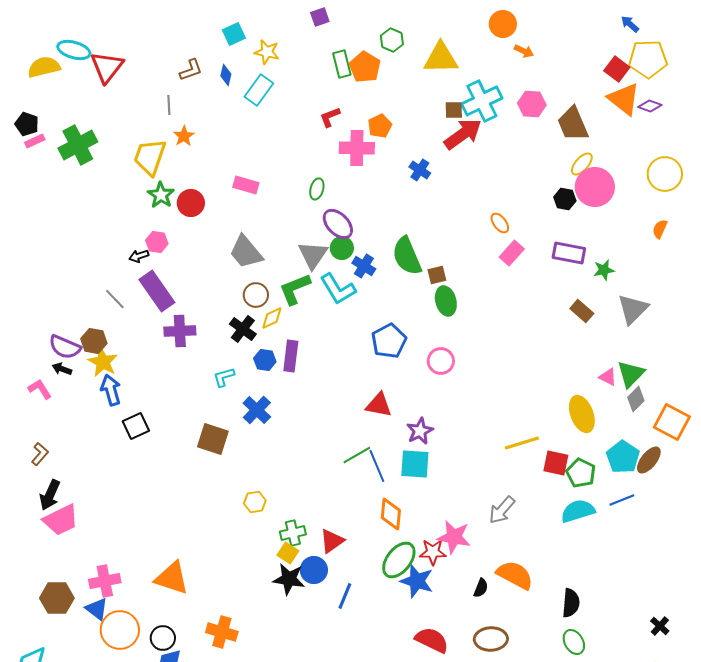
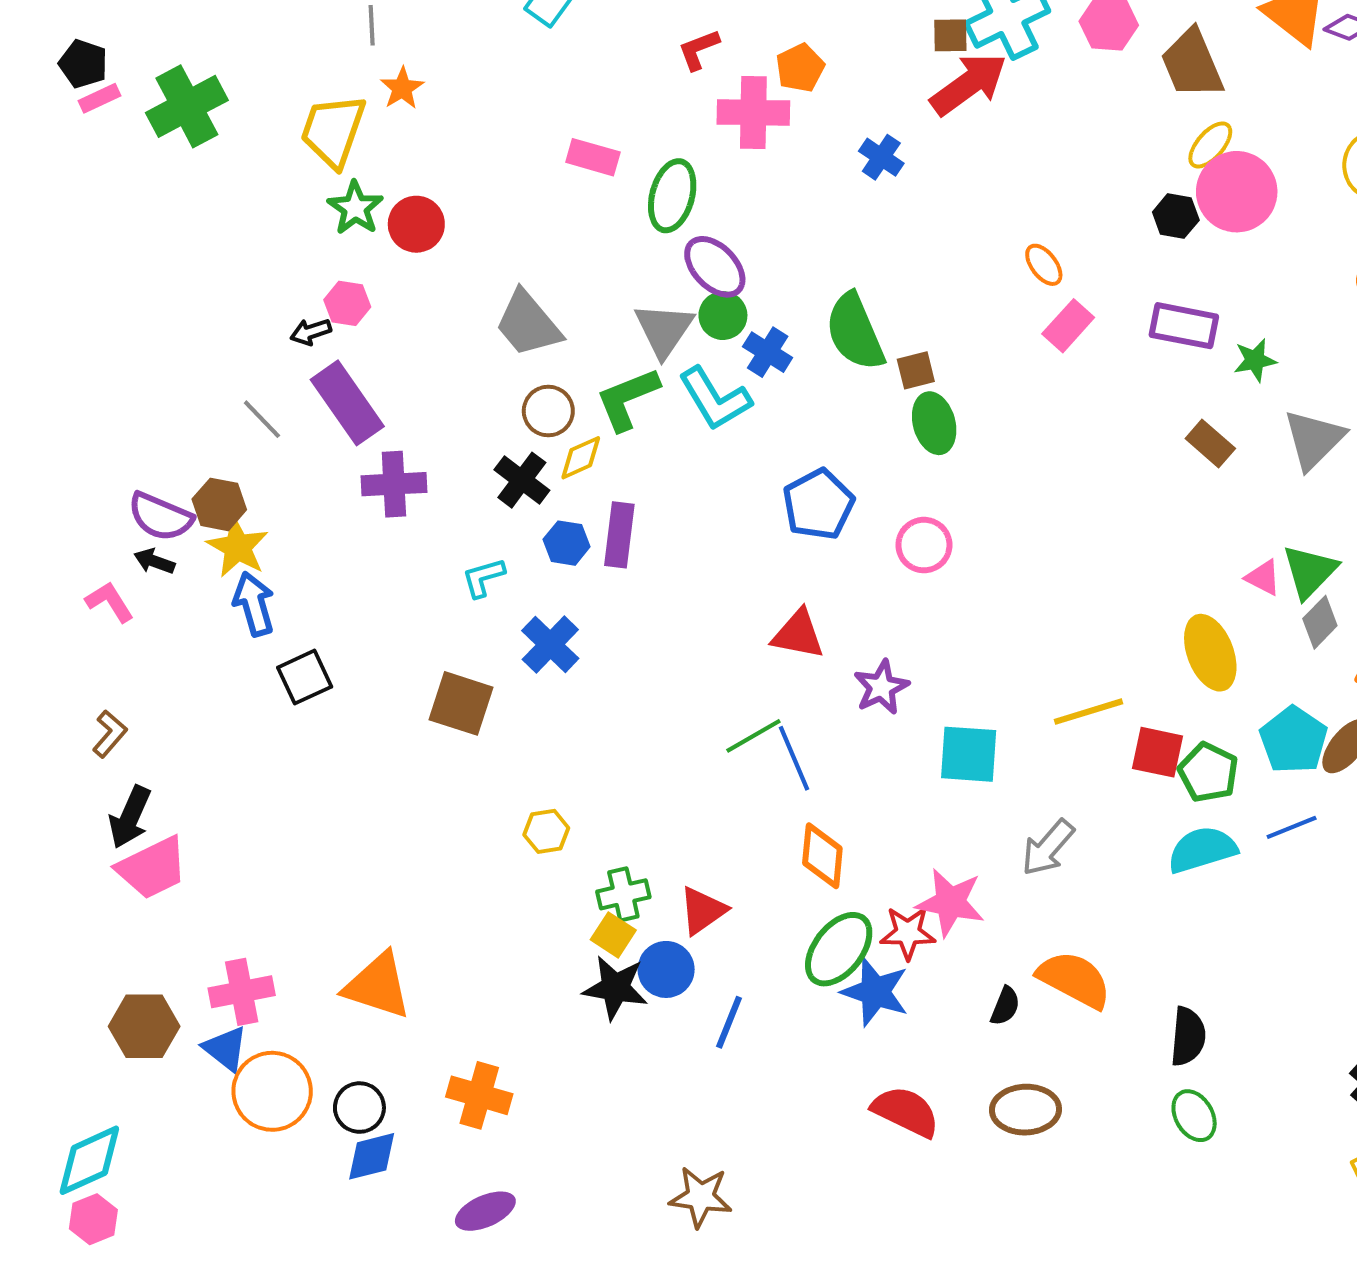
pink rectangle: (246, 185) -> (593, 157), moved
green ellipse: (317, 189) -> (672, 196), size x1.6
cyan square: (415, 464) -> (969, 754), moved

